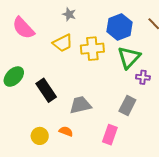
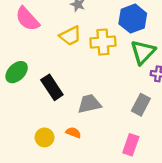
pink rectangle: (110, 135) -> (131, 145), moved

